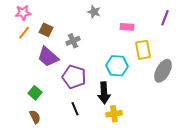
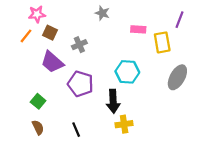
pink star: (23, 13) -> (37, 14), moved
yellow rectangle: (143, 50) -> (162, 42), moved
black line: (75, 109) -> (76, 130), moved

